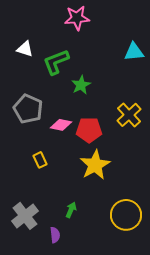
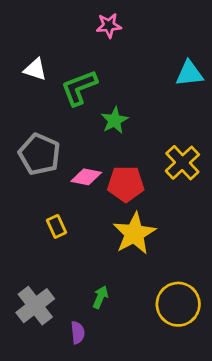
pink star: (77, 18) -> (109, 25), size x0.7

